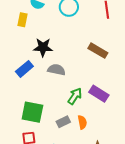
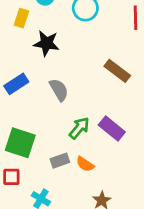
black star: (43, 47) -> (46, 43), moved
gray semicircle: (56, 70) -> (59, 90), turned 42
orange semicircle: (82, 122) -> (85, 164), turned 128

